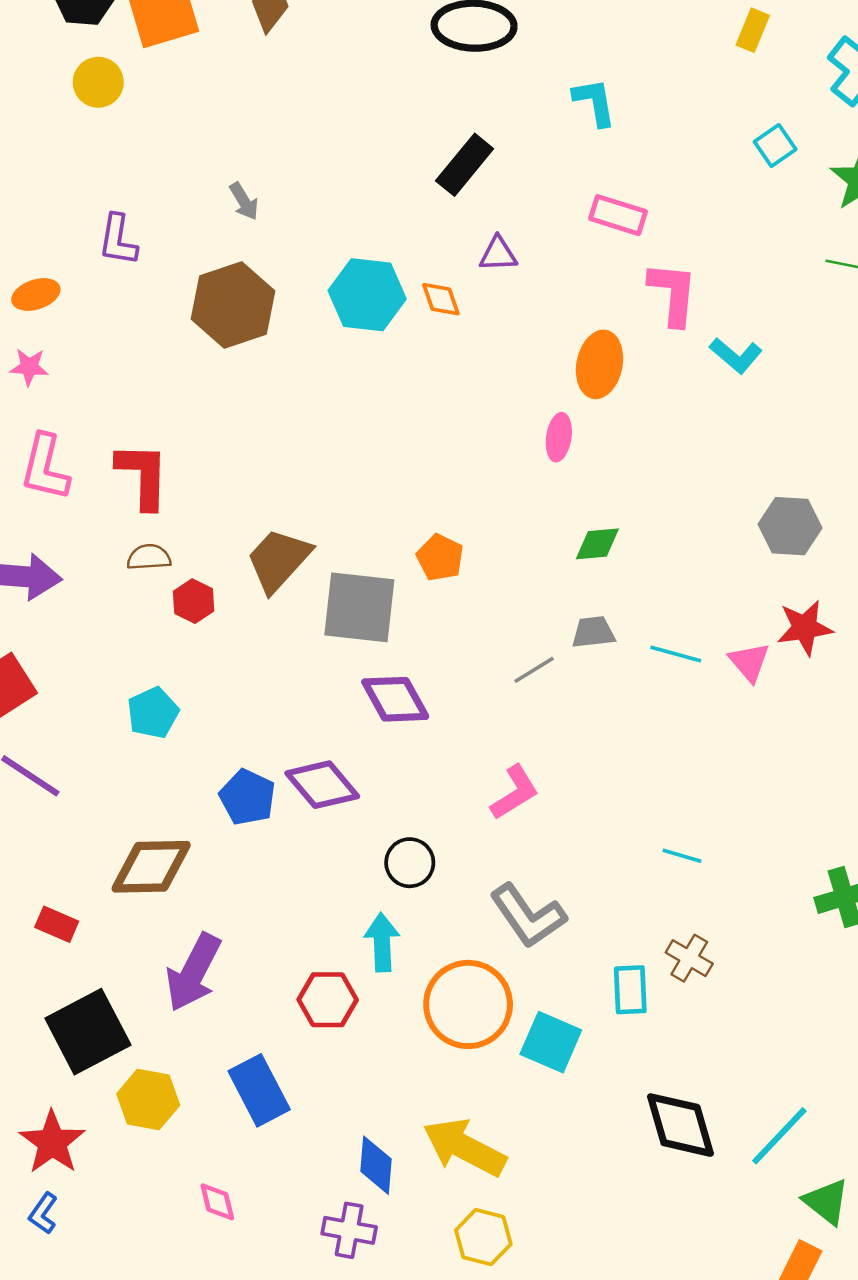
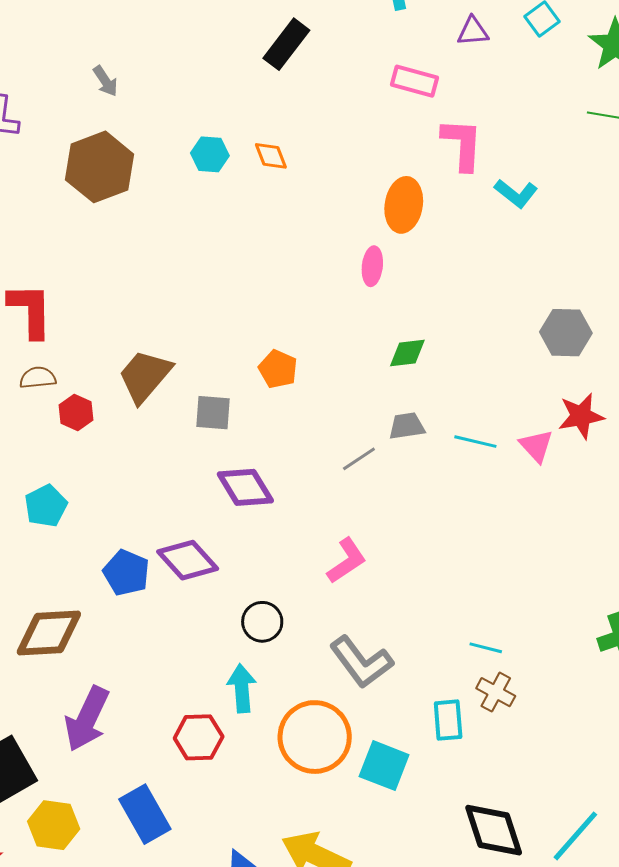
purple triangle: (498, 254) -> (473, 31), moved
cyan hexagon: (367, 295) -> (210, 154), size x0.6
gray square: (359, 607) -> (213, 413), size x0.6
cyan line: (682, 856) -> (486, 648), moved

